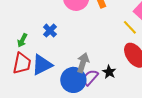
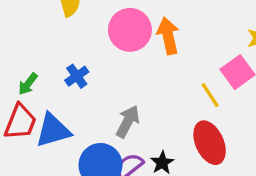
gray arrow: (83, 63) -> (128, 122), moved

